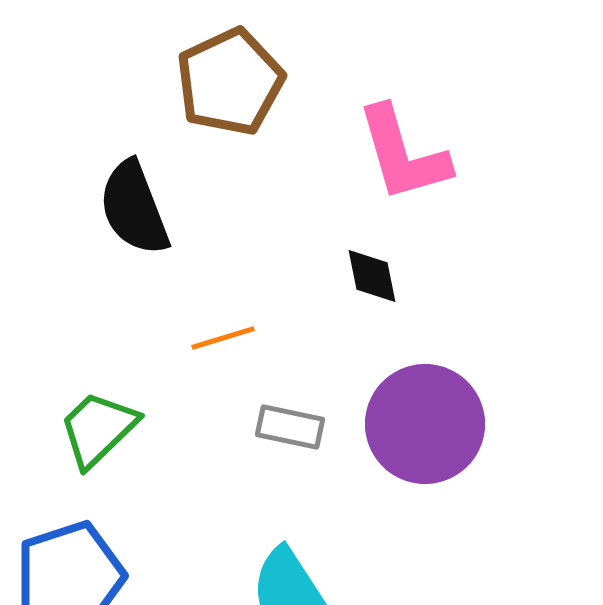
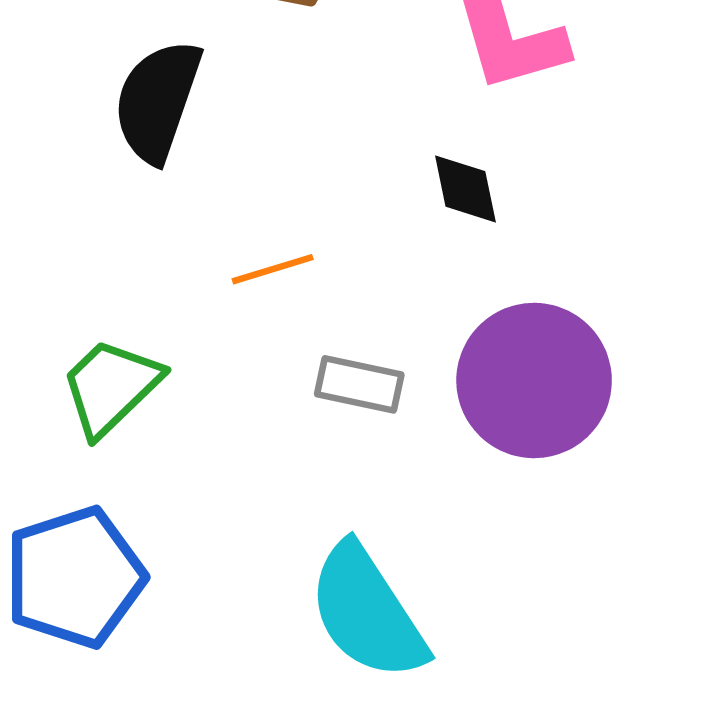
black semicircle: (134, 208) -> (157, 101), turned 40

